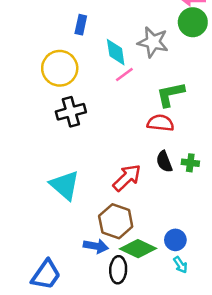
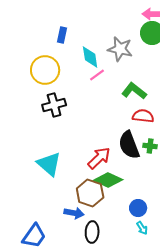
green L-shape: (170, 94) -> (134, 91), turned 50
red semicircle: (160, 123) -> (143, 116), moved
black semicircle: (164, 162) -> (129, 145), size x1.6
green diamond: (138, 249) -> (108, 180), moved

